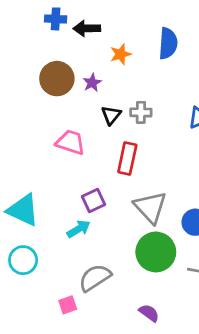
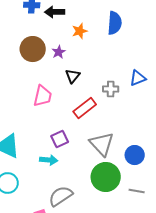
gray cross: (141, 112) -> (111, 89), moved
pink trapezoid: (70, 142) -> (43, 96), turned 85
red rectangle: (127, 159) -> (85, 108), turned 40
cyan arrow: (79, 229) -> (49, 160), turned 36

